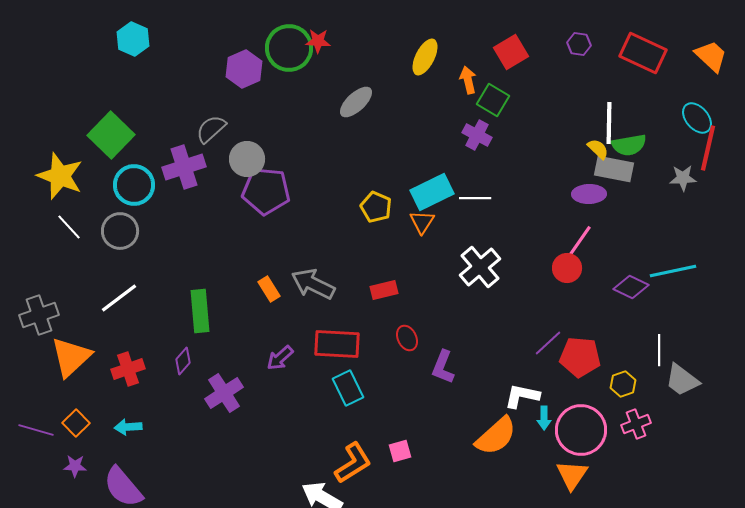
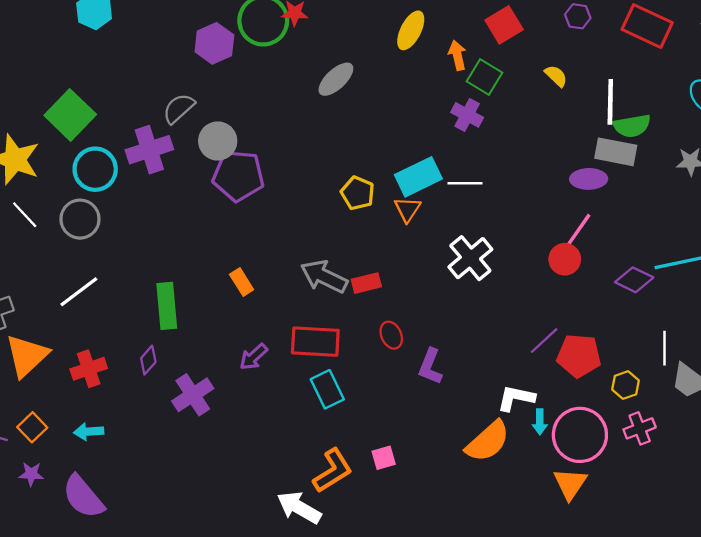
yellow semicircle: (598, 149) -> (556, 76), moved
gray arrow: (313, 284) -> (324, 277), moved

